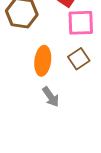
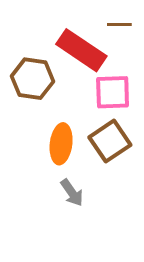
brown square: (79, 59) -> (110, 141), size x1.4

